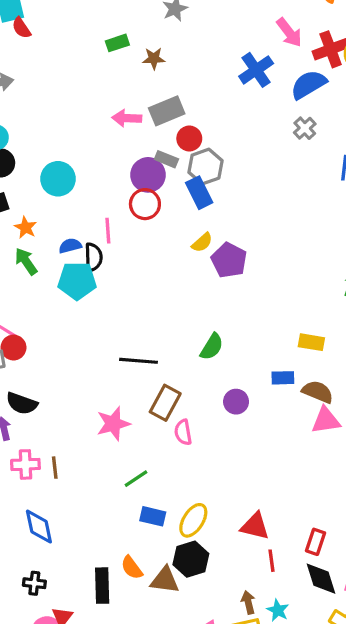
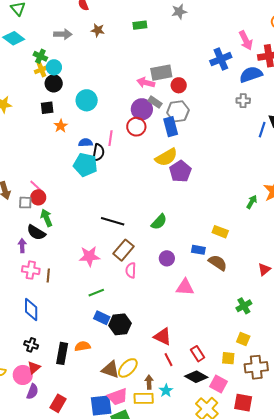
brown star: (154, 58) -> (98, 30), moved
pink arrow: (127, 118) -> (146, 83), moved
gray cross: (305, 128) -> (243, 101), turned 32
red circle: (189, 139) -> (179, 85), moved
yellow semicircle: (202, 242) -> (166, 157), size x1.6
green arrow: (26, 261) -> (46, 218), moved
pink triangle: (326, 420) -> (185, 287), moved
yellow ellipse: (193, 520) -> (128, 368), moved
red rectangle: (316, 542) -> (198, 354), turned -63
black hexagon: (191, 559) -> (120, 324), moved
red line: (272, 561) -> (168, 360), turned -32
orange semicircle: (132, 568) -> (82, 346), turned 105
black diamond: (321, 579) -> (196, 377), turned -55
brown triangle: (165, 580) -> (110, 369), moved
black cross: (34, 583) -> (31, 345), moved

